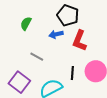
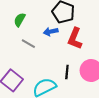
gray line: (37, 57) -> (28, 44), moved

